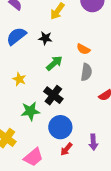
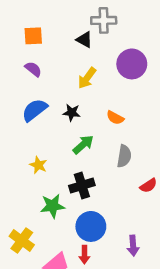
orange semicircle: (83, 49) -> (115, 118), moved
black cross: (53, 95) -> (82, 186), turned 36
red arrow: (66, 149) -> (84, 255), moved, turned -40

